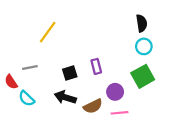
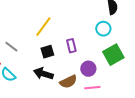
yellow line: (48, 32) -> (43, 27), moved
cyan circle: (144, 46) -> (103, 29), moved
gray line: (30, 67) -> (11, 47), turned 48

